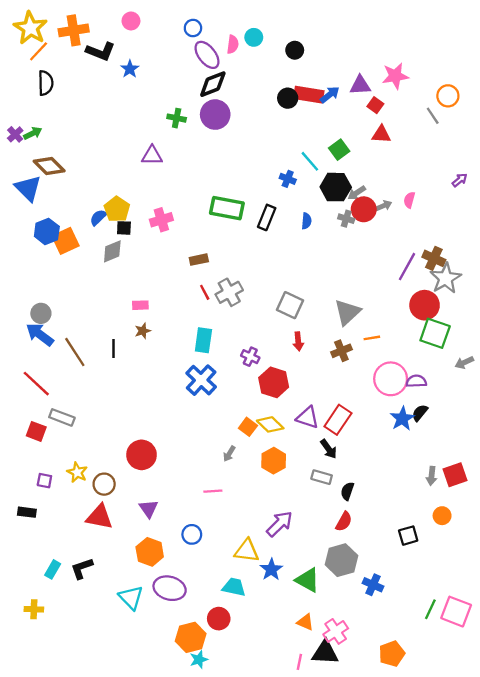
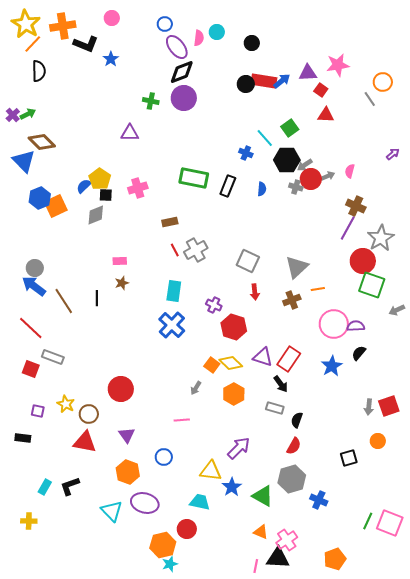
brown cross: (434, 258) -> (356, 206), moved
blue star: (402, 419) -> (332, 366), moved

